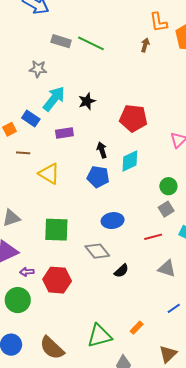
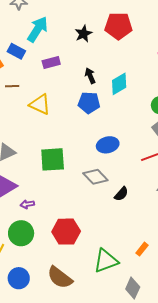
black star: (87, 101) -> (83, 34), moved
red pentagon: (133, 118) -> (118, 26), moved
red hexagon: (57, 280) -> (66, 232), moved

